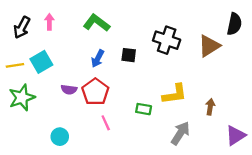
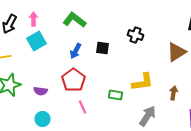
black cross: (167, 40) -> (136, 35), size x0.7
brown triangle: (209, 46) -> (176, 52), moved
cyan square: (41, 62) -> (36, 41), moved
purple semicircle: (69, 90) -> (40, 91), moved

